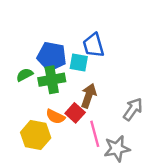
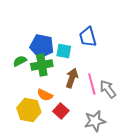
blue trapezoid: (94, 45) -> (88, 37), moved
gray arrow: (133, 109) -> (108, 89), turned -72
red square: (75, 113) -> (61, 111), moved
pink line: (95, 134) -> (92, 84), moved

